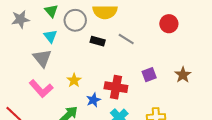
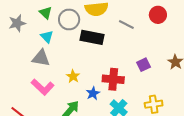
gray line: (126, 39) -> (126, 24), moved
black rectangle: (98, 41) -> (92, 37), size x1.6
gray triangle: (42, 58) -> (41, 58), turned -36

